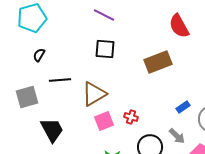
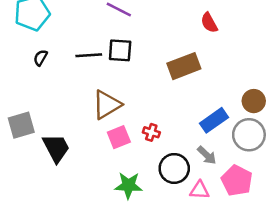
red semicircle: (179, 26) -> (209, 23), size x0.7
black line: (60, 80) -> (89, 55), moved
gray square: (27, 97) -> (21, 125), moved
blue rectangle: (183, 107) -> (214, 120), size x1.6

